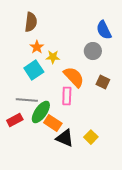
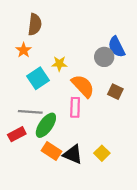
blue semicircle: (104, 30) -> (116, 47), moved
orange star: (37, 47) -> (24, 50), moved
orange rectangle: (53, 123) -> (52, 151), moved

